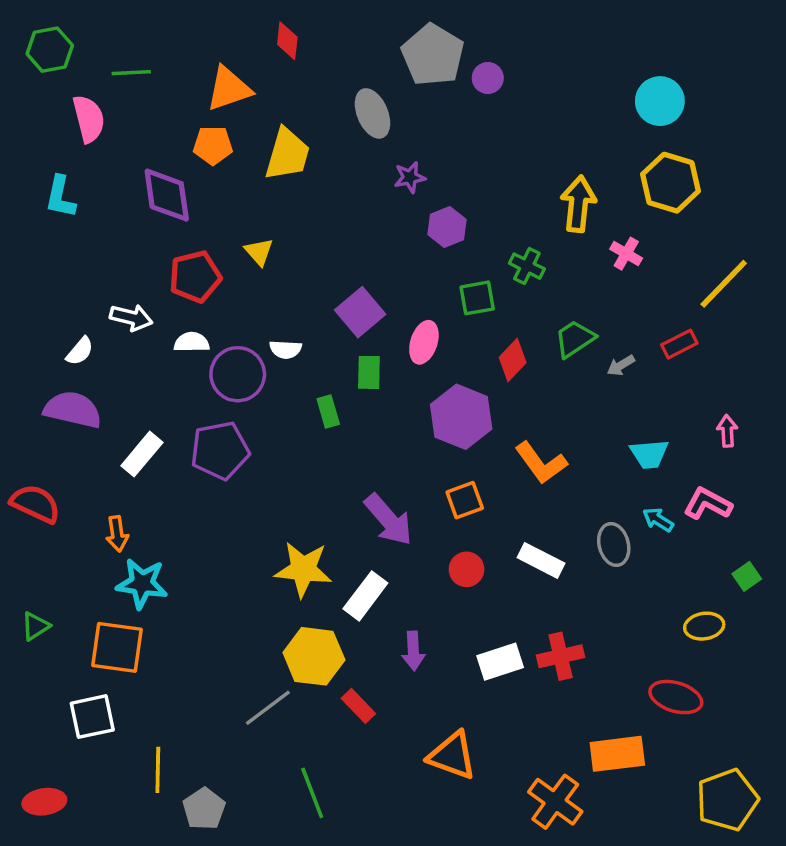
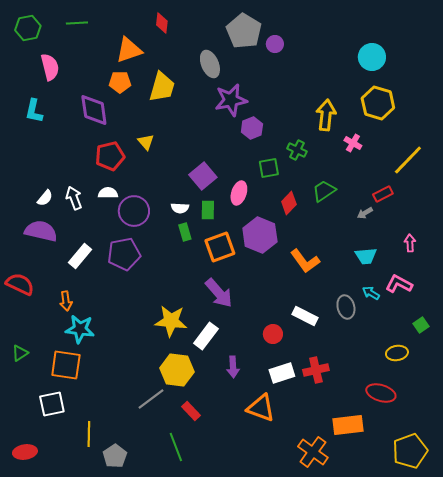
green line: (131, 73) -> (77, 23), moved
purple star: (410, 177) -> (231, 100), size x1.8
white arrow: (131, 317) -> (74, 198), moved, turned -125
white semicircle: (286, 349) -> (180, 208), moved
gray arrow: (621, 365) -> (365, 213), moved
orange square: (465, 500) -> (220, 247), moved, size x1.4
red circle: (467, 569) -> (273, 334), moved
red rectangle: (358, 706) -> (191, 411), moved
orange triangle: (452, 756) -> (261, 408), moved

